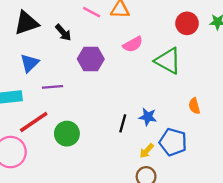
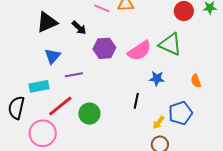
pink semicircle: (133, 44) -> (139, 51), moved, size x1.4
blue star: (148, 117) -> (157, 78), moved
blue pentagon: (173, 142) -> (180, 113), turned -30

